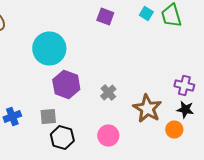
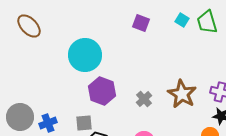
brown star: (147, 108) -> (182, 94), moved

